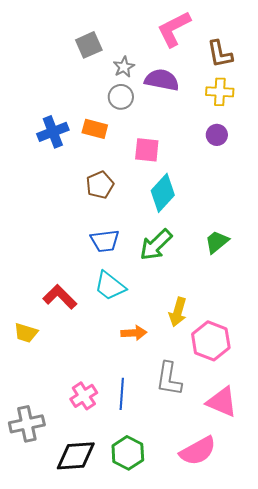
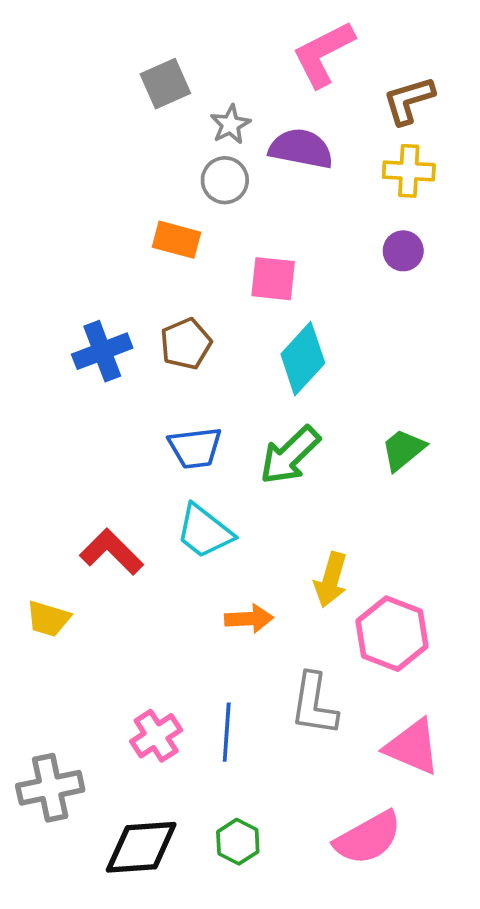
brown L-shape: (220, 54) -> (409, 100), turned 84
blue cross: (53, 132) -> (102, 351), moved
green hexagon: (128, 453) -> (238, 842), size x0.7

